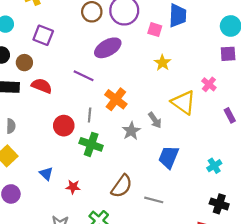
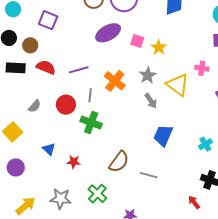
pink square: (155, 30) -> (137, 41), moved
purple line: (84, 76) -> (79, 70), moved, turned -42
pink cross: (209, 84) -> (202, 68), turned -32
gray semicircle: (11, 126) -> (35, 106), moved, turned 40
gray star: (131, 131) -> (148, 75), moved

